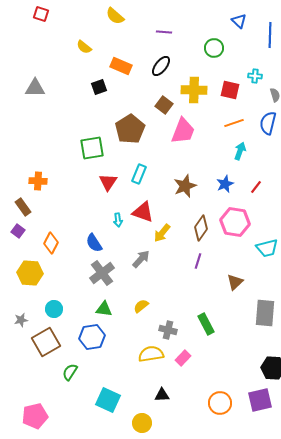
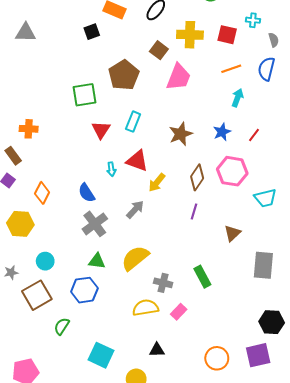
yellow semicircle: (141, 306) -> (135, 258), size x1.8

